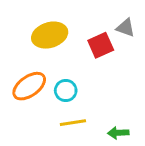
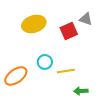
orange ellipse: (29, 86) -> (16, 76), moved
yellow line: (73, 123) -> (66, 71), moved

